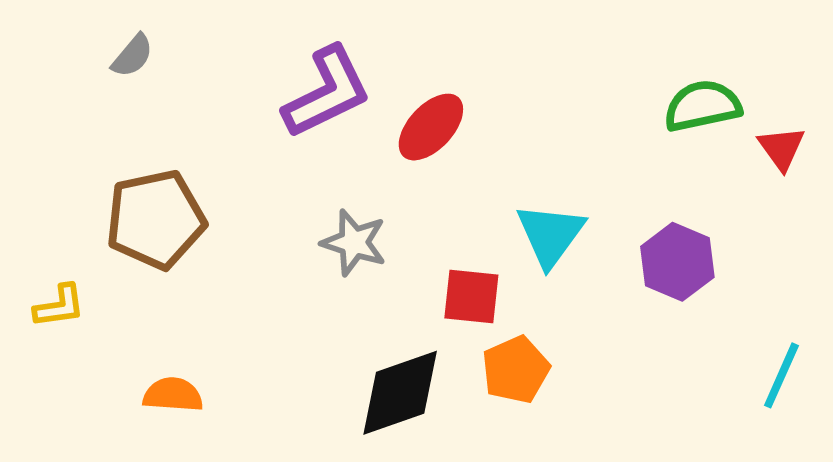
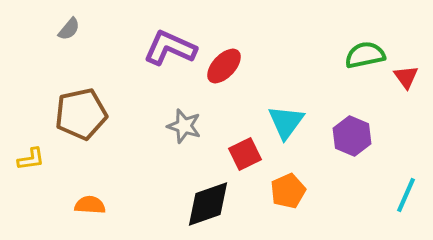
purple L-shape: (327, 92) -> (170, 48), turned -130
red square: (471, 296) -> (245, 154), turned -32
orange pentagon: (516, 370) -> (288, 191), moved

